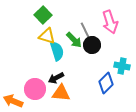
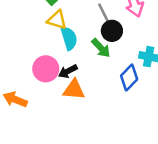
green arrow: (74, 40) -> (101, 48), moved
pink circle: (35, 89) -> (46, 69), moved

